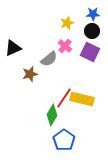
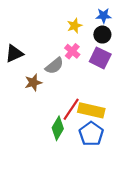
blue pentagon: (64, 140) -> (91, 134), moved

